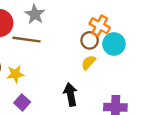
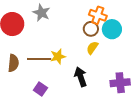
brown line: (26, 40) -> (39, 59), moved
yellow star: (15, 74) -> (58, 57), moved

